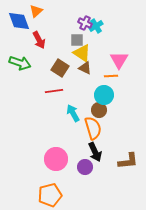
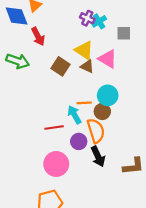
gray square: (77, 40) -> (124, 33), moved
pink triangle: (119, 60) -> (108, 59), moved, turned -30
orange line: (111, 76) -> (84, 103), moved
red line: (54, 91) -> (54, 128), moved
purple circle: (85, 167) -> (79, 141), moved

